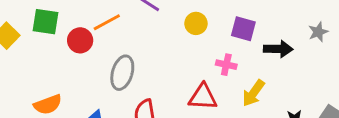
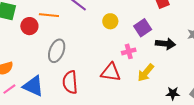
orange line: (107, 22) -> (49, 15), turned 30
purple square: (243, 29) -> (143, 28), turned 36
pink cross: (226, 65) -> (129, 51), turned -32

